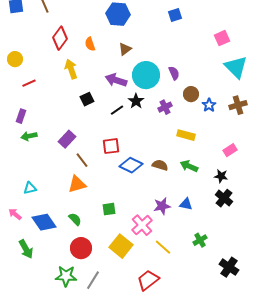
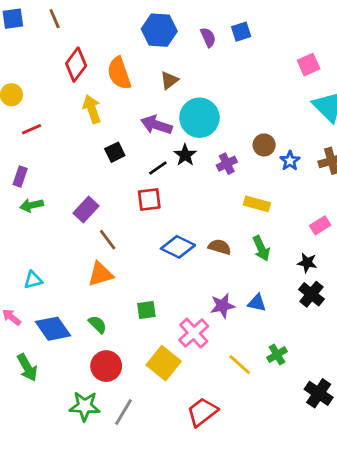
orange semicircle: (90, 44) -> (119, 73), size x1.6
purple semicircle: (174, 73) -> (208, 37), moved
red square: (111, 146) -> (149, 200), moved
green arrow: (189, 166) -> (261, 248), turned -138
yellow line: (163, 247) -> (240, 365), moved

